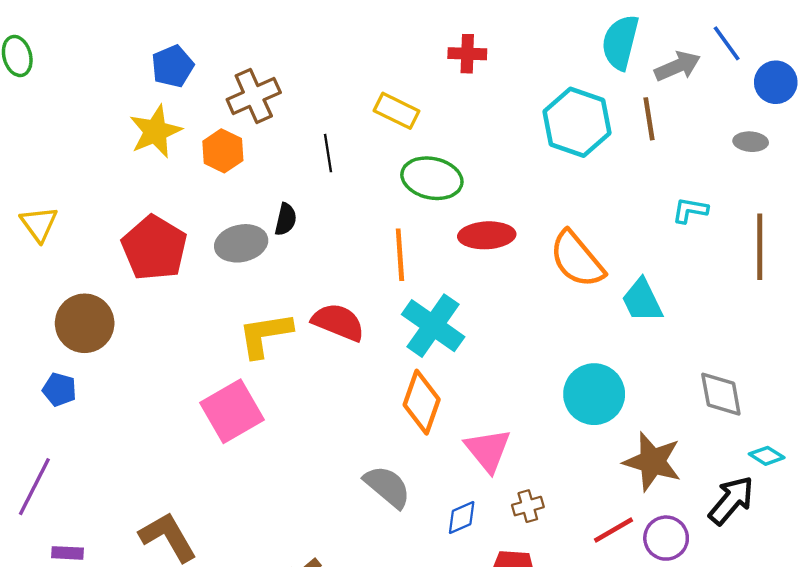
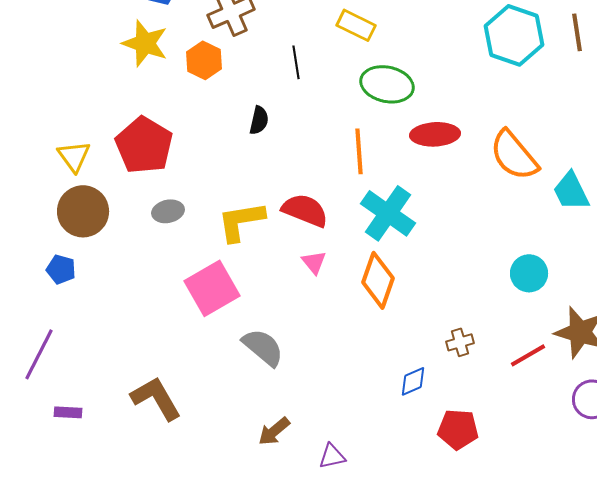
yellow star: (155, 131) -> (145, 43), turned -30
yellow triangle: (39, 224) -> (74, 156), moved
gray ellipse: (241, 243) -> (168, 211), moved, size x0.7
cyan circle: (594, 394) -> (529, 273), size x0.7
pink triangle: (488, 450) -> (314, 262), moved, size x0.6
gray semicircle: (387, 487) -> (263, 347), moved
brown cross: (528, 506) -> (460, 342), moved
red line: (614, 530) -> (528, 355), moved

